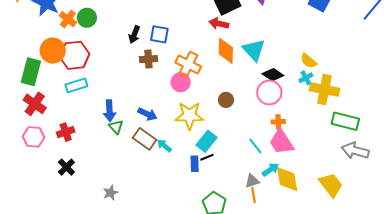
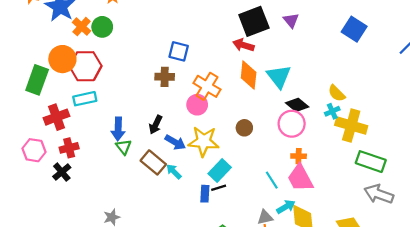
black arrow: (134, 34) -> (156, 125), moved
red cross: (35, 104) -> (56, 117), moved, turned 30
blue arrow: (147, 114) -> (175, 142), moved
black cross: (66, 167) -> (62, 172), moved

